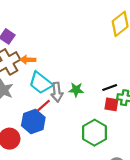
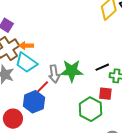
cyan trapezoid: (41, 83) -> (26, 63), moved
green star: (76, 90) -> (72, 71), size x1.6
red square: (111, 104) -> (105, 94), moved

